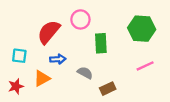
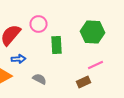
gray semicircle: (85, 73) -> (40, 79), moved
brown rectangle: (108, 89) -> (84, 82), moved

